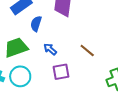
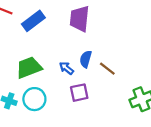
blue semicircle: (36, 24) -> (86, 59), moved

